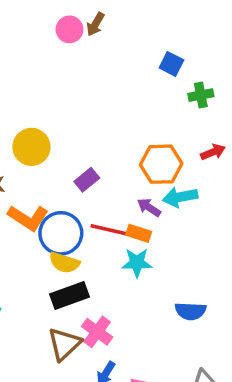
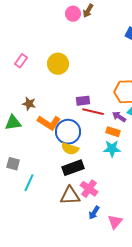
yellow circle: (31, 147) -> (58, 64), moved
purple rectangle: (87, 180) -> (83, 101), turned 32
red line: (109, 230) -> (93, 112), moved
brown triangle: (64, 344) -> (70, 196), turned 40

